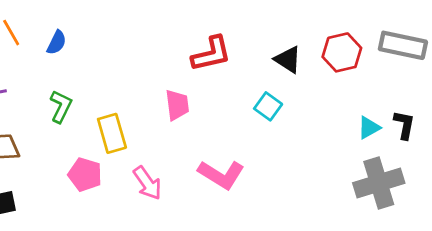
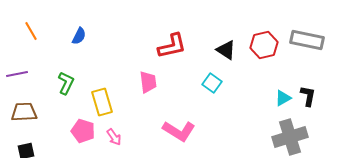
blue semicircle: (57, 43) -> (79, 36), moved
pink arrow: (147, 183) -> (114, 137), moved, size x0.7

